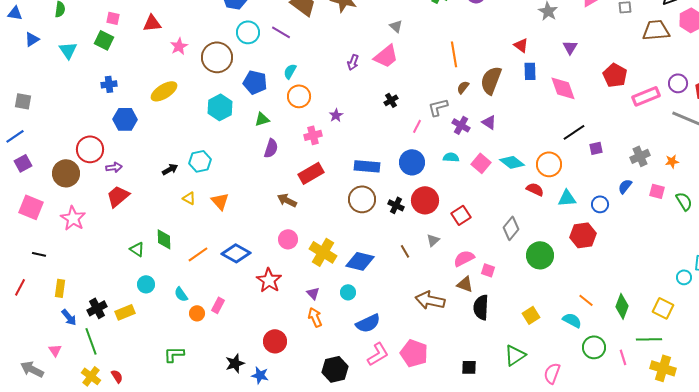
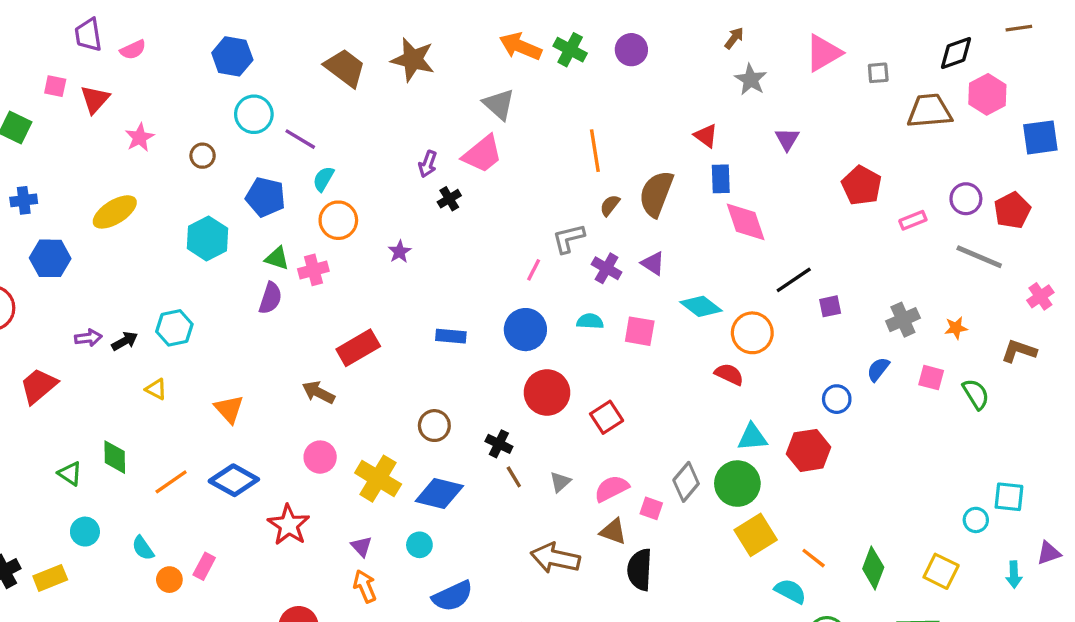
pink square: (113, 18) -> (55, 86), moved
red triangle: (152, 23) -> (95, 99), turned -42
gray triangle: (396, 26) -> (499, 104), size x1.5
purple line: (281, 32) -> (300, 139), moved
brown circle: (217, 57) -> (203, 156), size x0.5
pink diamond: (563, 88) -> (746, 222), moved
pink rectangle: (646, 96) -> (913, 220), size x0.6
black cross: (391, 100) -> (449, 199), moved
green triangle: (262, 119) -> (277, 258), turned 35
pink cross: (313, 135) -> (313, 270), moved
purple semicircle: (271, 148) -> (270, 298), moved
cyan diamond: (512, 162) -> (701, 306), moved
pink square: (481, 163) -> (640, 331), turned -30
blue rectangle: (367, 166) -> (451, 336), size x0.7
purple arrow: (114, 167) -> (88, 338), moved
cyan triangle: (567, 198) -> (752, 437), moved
brown circle: (362, 199) -> (434, 426), moved, size x0.7
orange triangle: (220, 201) -> (229, 409), moved
black cross: (396, 205) -> (499, 444), moved
gray diamond: (511, 228) -> (686, 482), moved
gray triangle: (433, 240) -> (560, 482), moved
yellow square: (531, 315) -> (756, 535), moved, size x1.4

